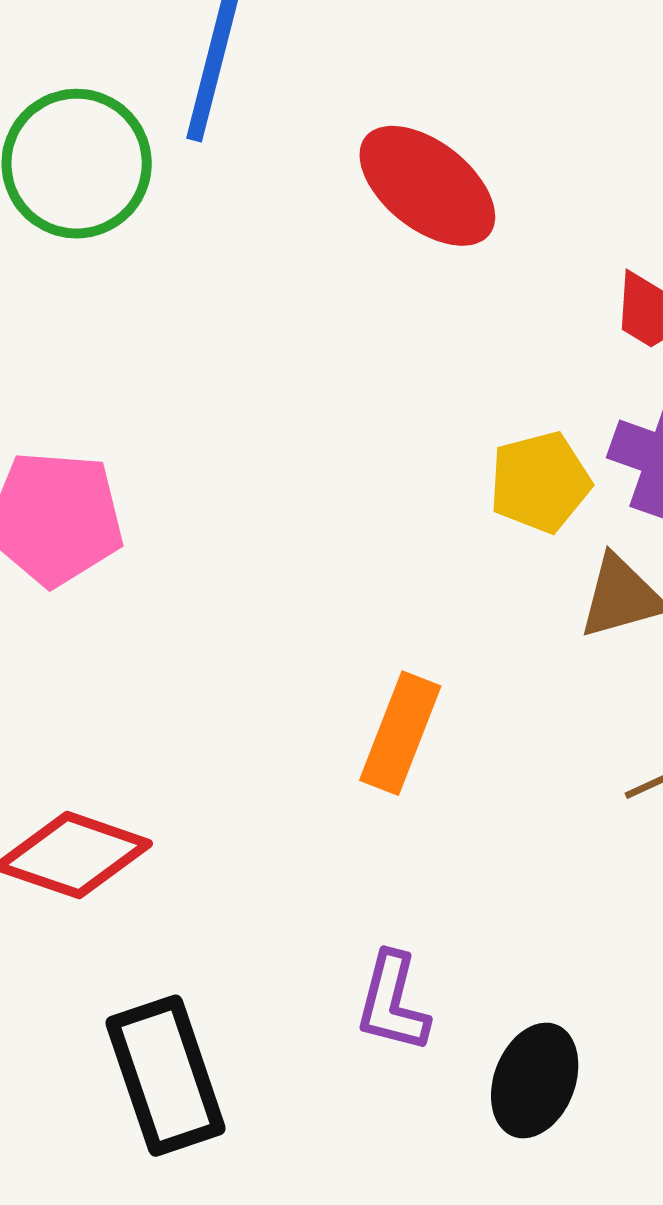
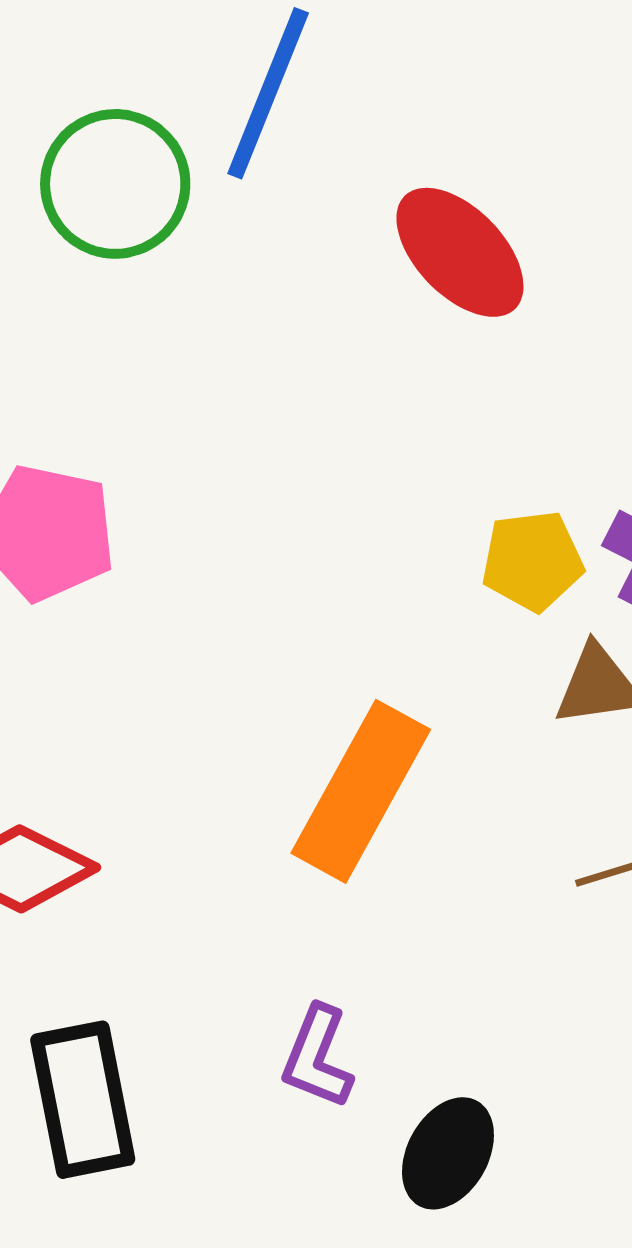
orange rectangle: (400, 733) -> (361, 791), size x1.5

